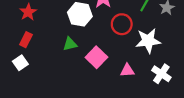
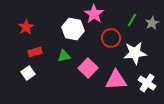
red rectangle: (26, 40) -> (35, 52), moved, turned 48
white square: (20, 63) -> (28, 73), moved
pink triangle: (127, 70) -> (116, 80), size x1.6

